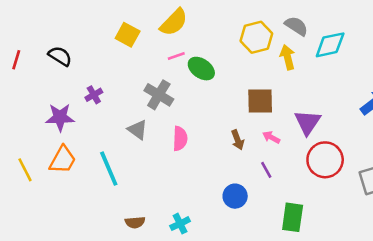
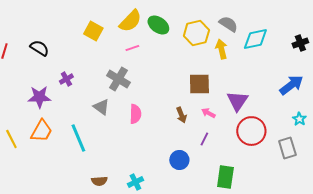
green ellipse: (201, 69) -> (158, 25), moved
purple line: (266, 170) -> (204, 139), turned 56

